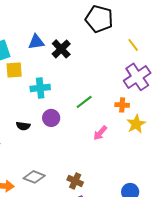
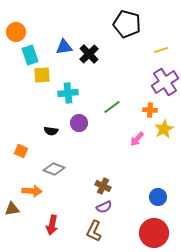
yellow line: (133, 45) -> (161, 50), turned -72
pink arrow: (100, 133) -> (137, 139), moved
gray diamond: (34, 177) -> (54, 169), moved

